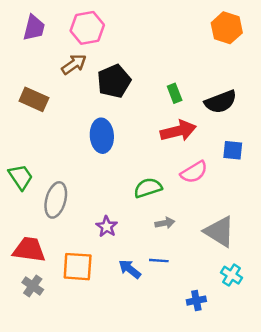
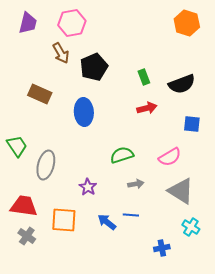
brown arrow: (74, 64) -> (61, 53), turned 95
brown rectangle: (34, 99) -> (40, 94), moved
red arrow: (178, 131) -> (147, 108), size x0.7
pink semicircle: (194, 172) -> (170, 157), moved

